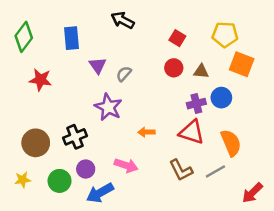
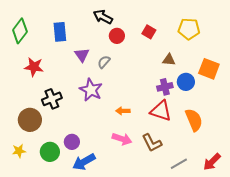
orange square: (242, 64) -> (209, 69), moved
red circle: (174, 68) -> (117, 36), moved
black cross: (75, 137) -> (52, 99), moved
pink arrow: (126, 165) -> (122, 139), moved
gray line: (215, 171) -> (179, 164), moved

